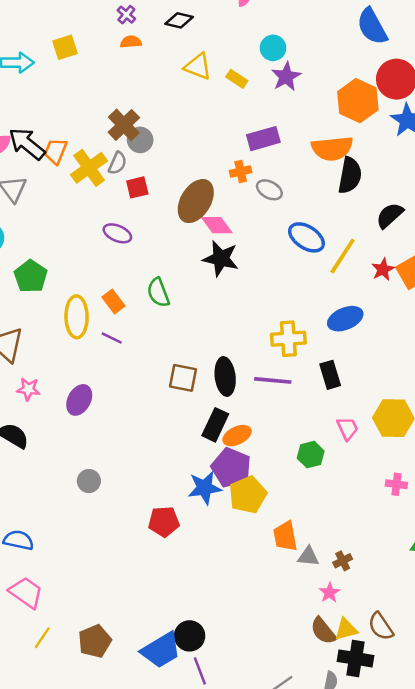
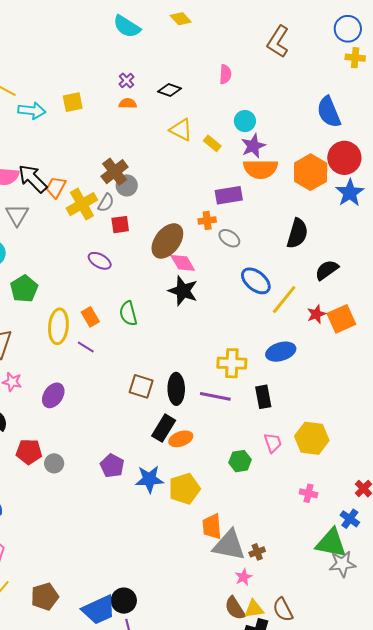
orange semicircle: (332, 148) -> (261, 169), moved
purple pentagon: (231, 468) -> (112, 466), moved, size x0.7
red pentagon: (164, 522) -> (29, 452), moved
gray triangle: (308, 556) -> (229, 545), size x1.8

